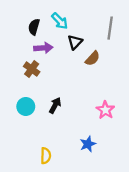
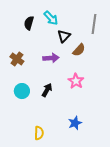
purple arrow: (43, 48) -> (51, 58), moved
brown cross: (32, 69) -> (17, 59), moved
pink star: (105, 110) -> (76, 81), moved

